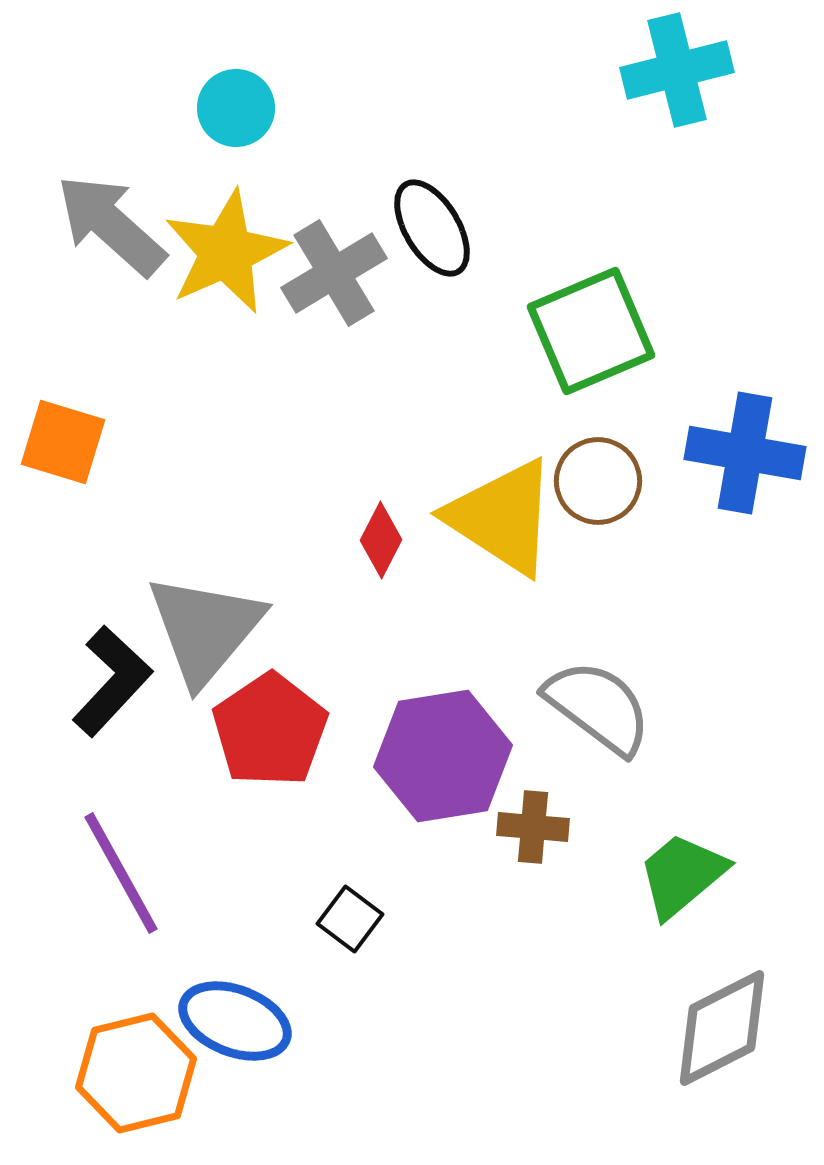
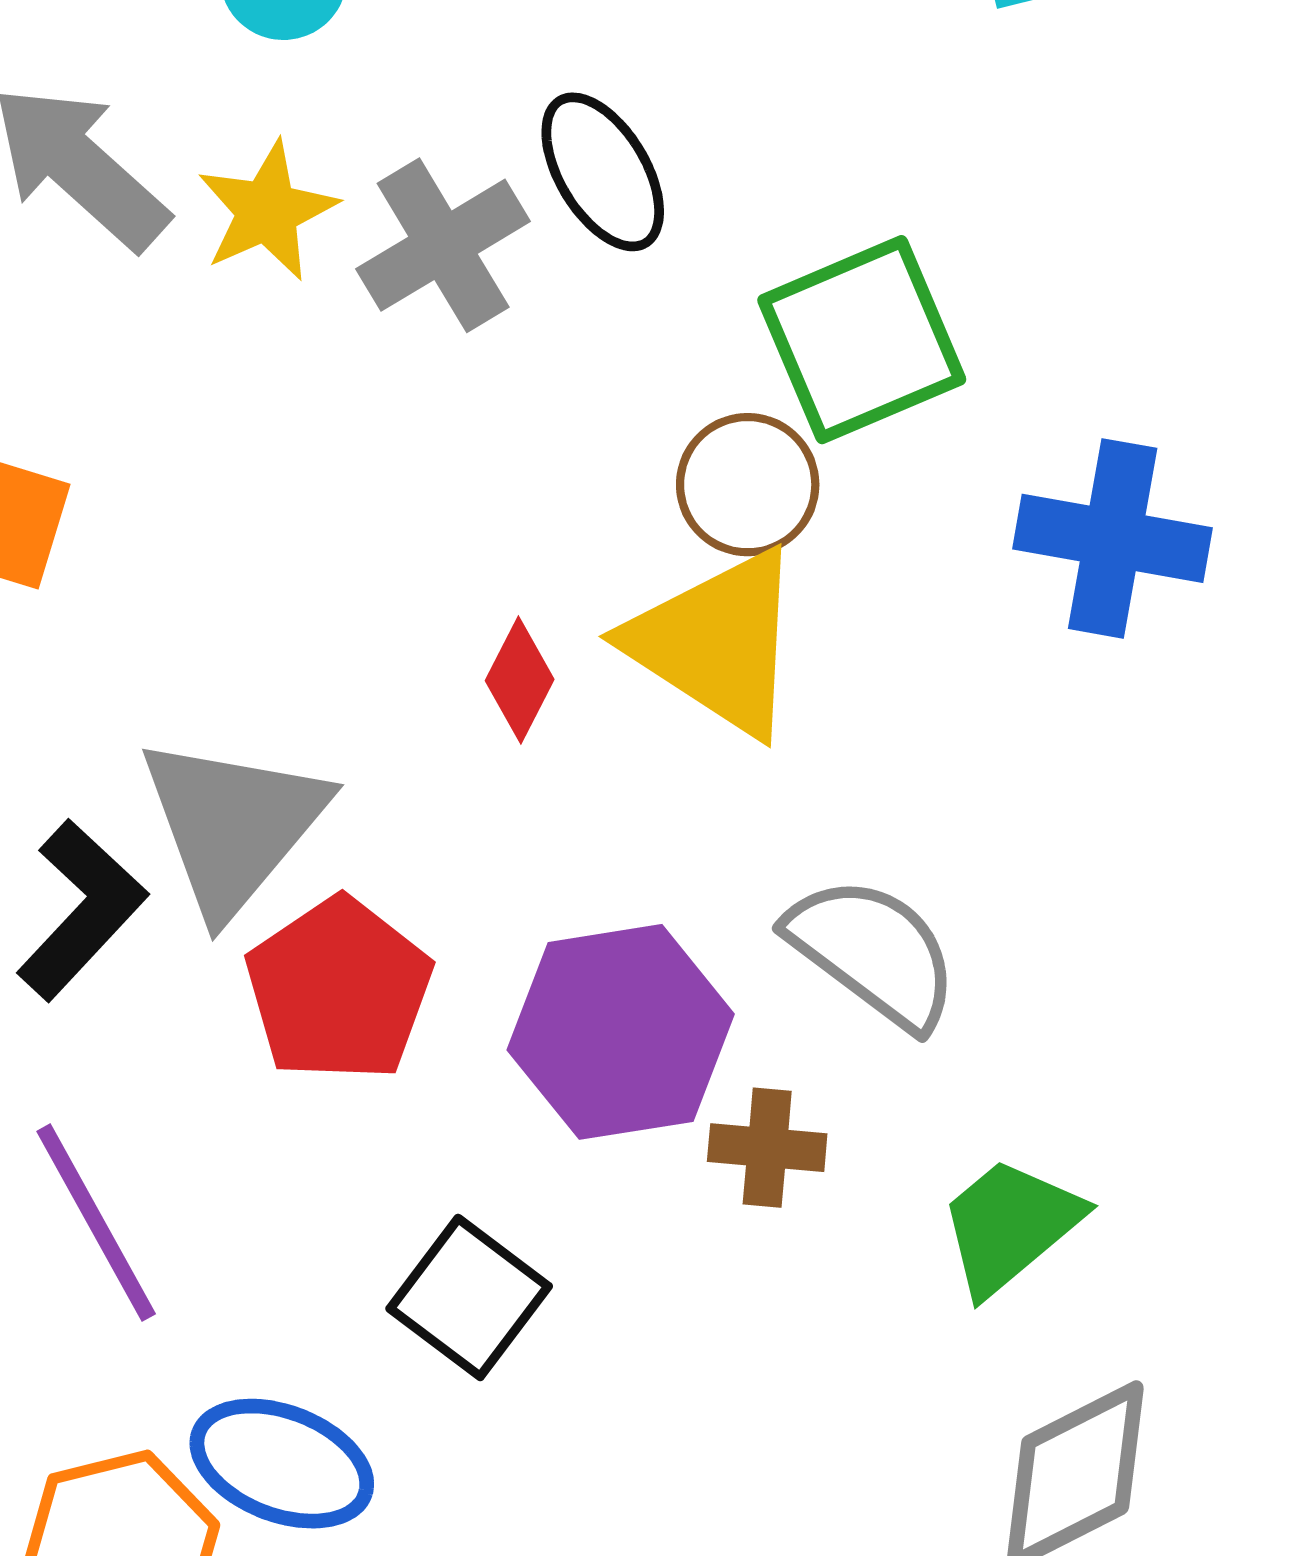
yellow star: (226, 252) -> (267, 211), size x0.7
brown circle: (598, 481) -> (748, 485), moved
black square: (350, 919) -> (469, 1297), size x1.5

